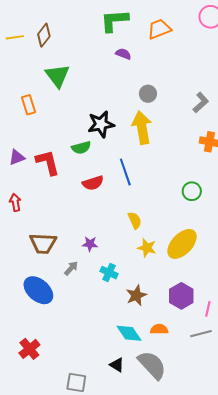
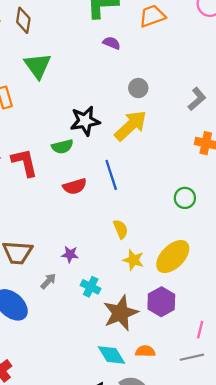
brown diamond: (44, 35) -> (23, 20), turned -30
yellow arrow: (142, 128) -> (131, 126), turned 56
brown star: (136, 295) -> (120, 313), size x1.5
purple hexagon: (181, 296) -> (161, 302), moved

